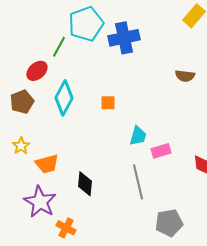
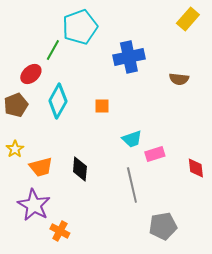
blue cross: (124, 38) -> (129, 57), moved
cyan trapezoid: (138, 136) -> (132, 139), turned 55
black diamond: (85, 184) -> (80, 169), moved

